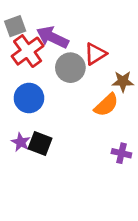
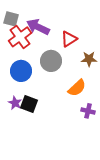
gray square: (15, 26) -> (11, 19), turned 35
gray circle: (70, 68) -> (51, 61), moved
orange semicircle: (106, 105) -> (77, 88), moved

